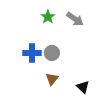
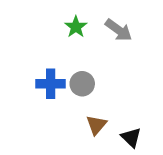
brown triangle: (52, 79) -> (96, 125), moved

